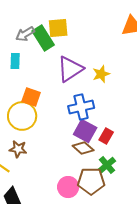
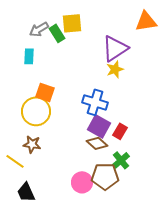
green rectangle: (43, 38) -> (57, 33), size x0.7
purple triangle: (70, 69) -> (115, 48), moved
blue cross: (81, 107) -> (95, 102), turned 30

